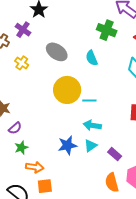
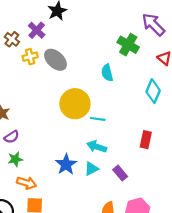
gray ellipse: (57, 52) -> (56, 60), moved
yellow cross: (22, 63) -> (30, 57), moved, turned 32
blue star: (67, 145) -> (66, 164), turned -30
purple rectangle: (115, 154) -> (120, 173), moved

